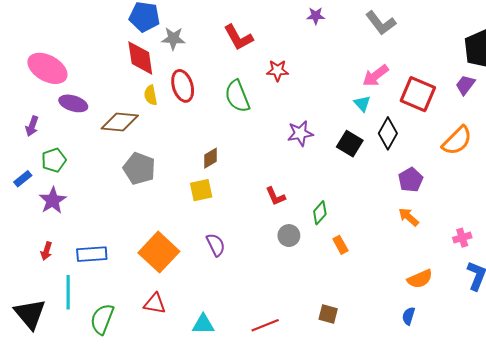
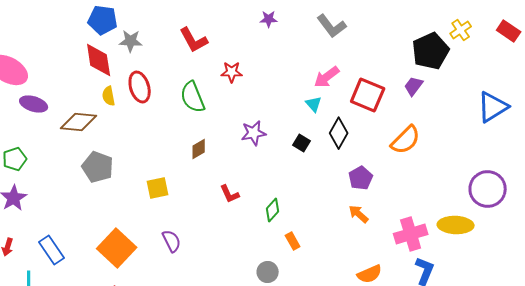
black square: (350, 144) -> (302, 143), size x0.7
brown diamond: (210, 158) -> (199, 149), moved
gray circle: (289, 236) -> (268, 272), moved
pink cross: (462, 238) -> (411, 234), size x1.8
blue rectangle: (92, 254) -> (52, 250), turned 60

